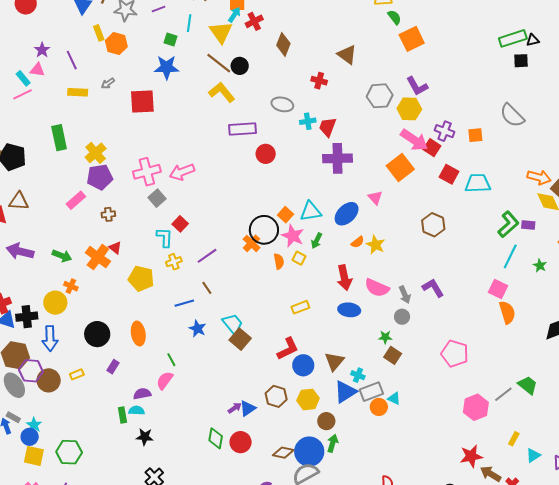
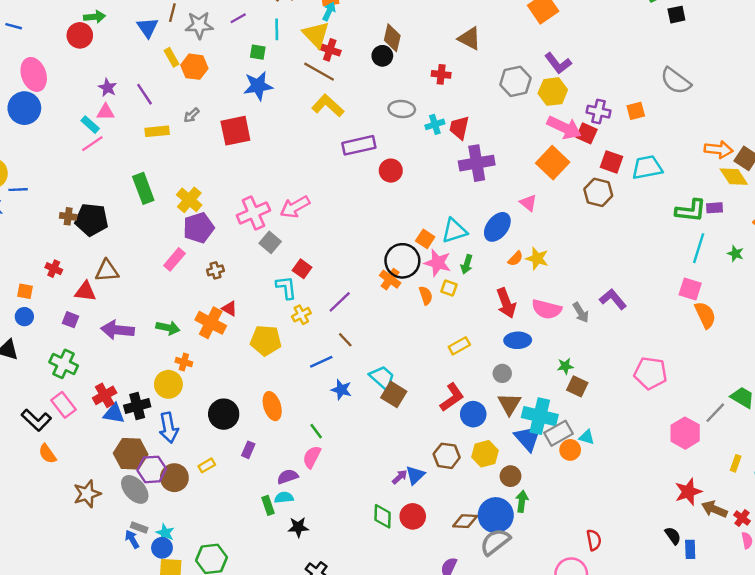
red cross: (254, 21) -> (330, 50), moved, turned -36
black circle: (240, 66) -> (382, 56), moved
green L-shape: (508, 224) -> (691, 211), turned 56
brown hexagon: (433, 225) -> (598, 192), moved
gray circle: (402, 317) -> (502, 373), moved
cyan cross: (358, 375) -> (540, 416), size x2.0
blue triangle: (345, 392) -> (528, 438), turned -30

